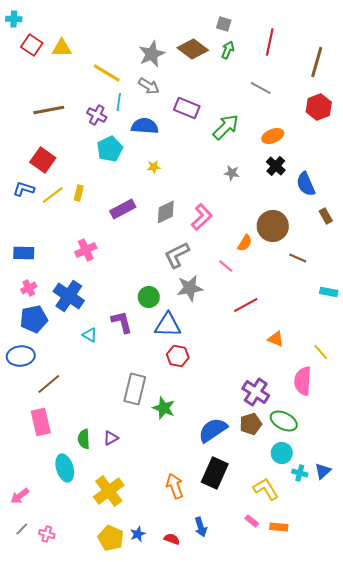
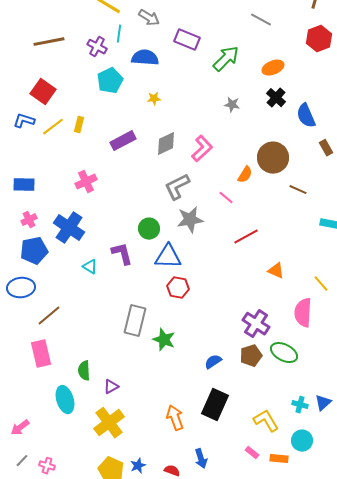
blue semicircle: (213, 430) -> (213, 362), size x0.6
purple triangle: (111, 438) -> (111, 387), moved
cyan circle: (282, 453) -> (302, 441), moved

